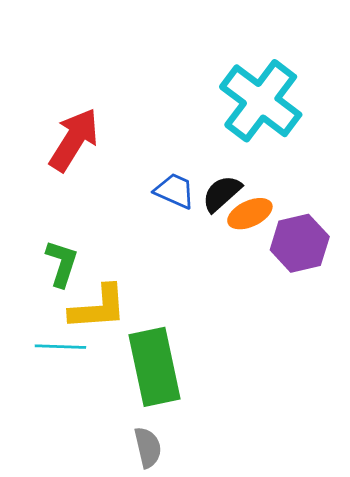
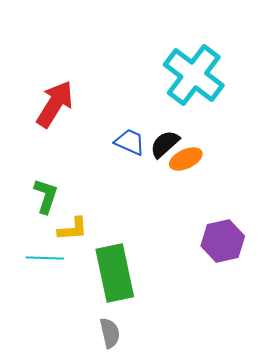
purple hexagon: (300, 243) -> (223, 241), moved
yellow L-shape: (98, 308) -> (73, 229), size x0.7

